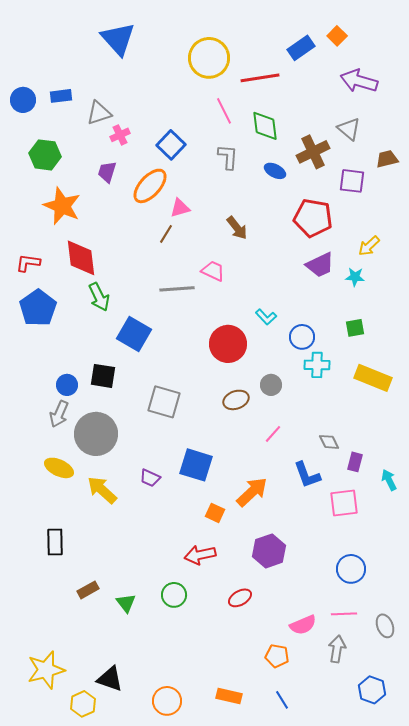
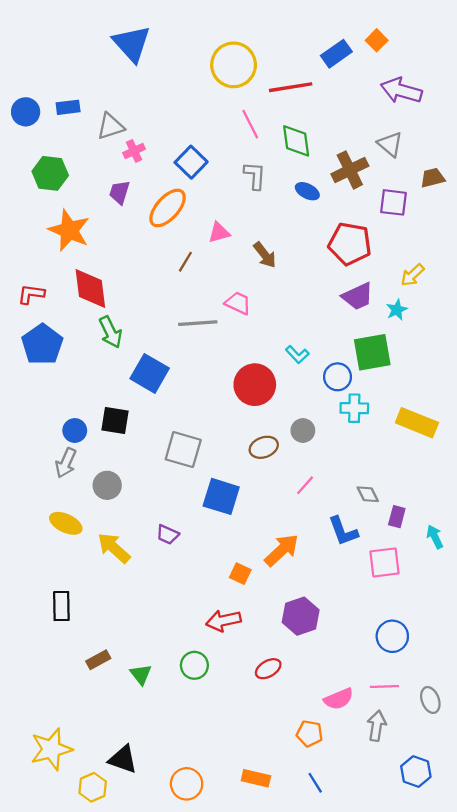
pink triangle: (180, 208) -> (219, 233), moved
cyan star: (355, 277) -> (397, 310), turned -30
green square: (355, 328) -> (372, 352), moved, size x1.8
gray circle: (96, 434) -> (107, 485), size x0.6
blue square: (196, 465) -> (221, 496), moved

